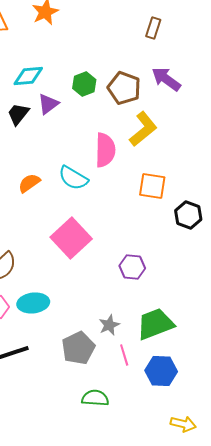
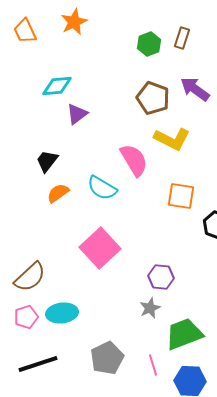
green hexagon: (84, 84) -> (149, 44), moved
black trapezoid: (18, 114) -> (47, 161), moved
yellow L-shape: (143, 129) -> (172, 139), turned 66
pink semicircle: (105, 150) -> (134, 160), turned -32
gray star: (109, 325) -> (150, 308), moved

